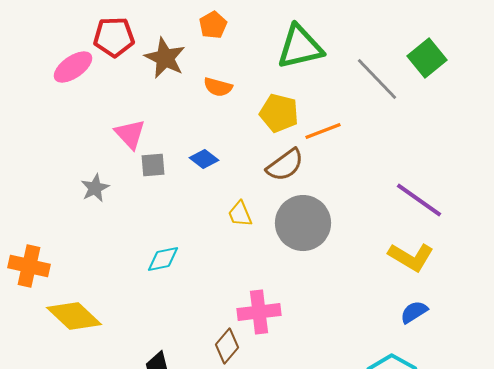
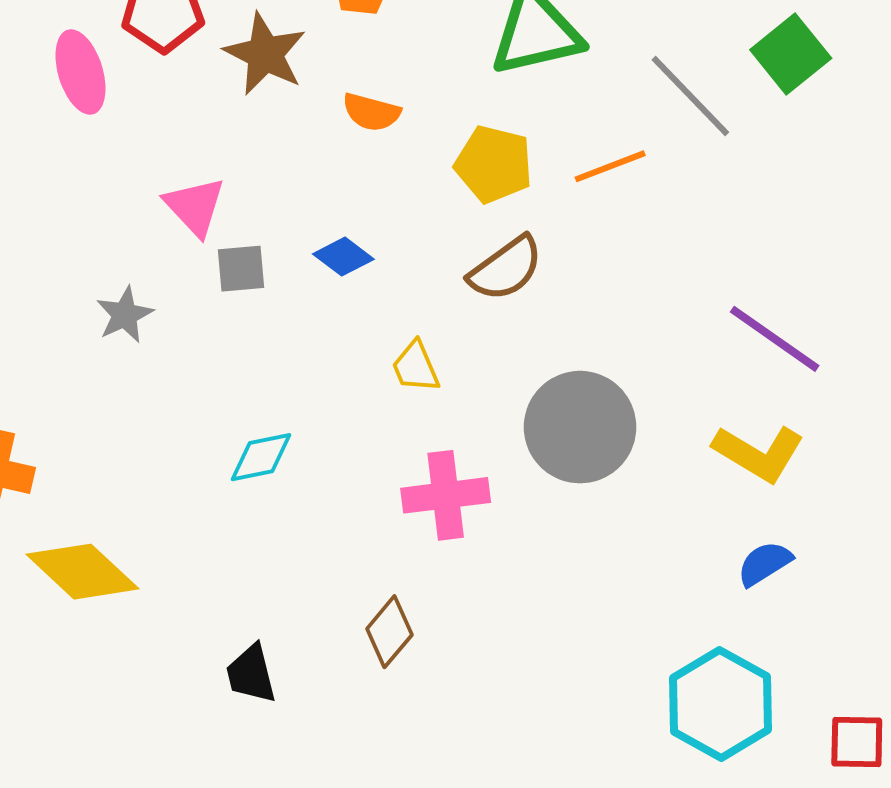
pink ellipse: (73, 67) -> (80, 72), turned -72
orange line: (323, 131) -> (610, 166), moved
gray circle: (303, 223) -> (580, 427), moved
pink cross: (259, 312) -> (446, 495), moved

